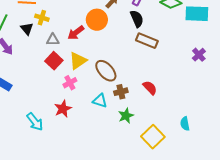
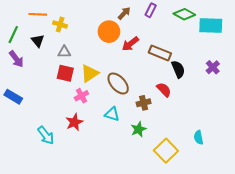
yellow cross: (42, 18) -> (60, 24), moved
black semicircle: (137, 19) -> (178, 69), moved
red arrow: (76, 33) -> (130, 44), moved
red square: (54, 61) -> (65, 73), turned -30
red semicircle: (150, 88) -> (164, 90), moved
brown cross: (121, 92) -> (144, 103), moved

